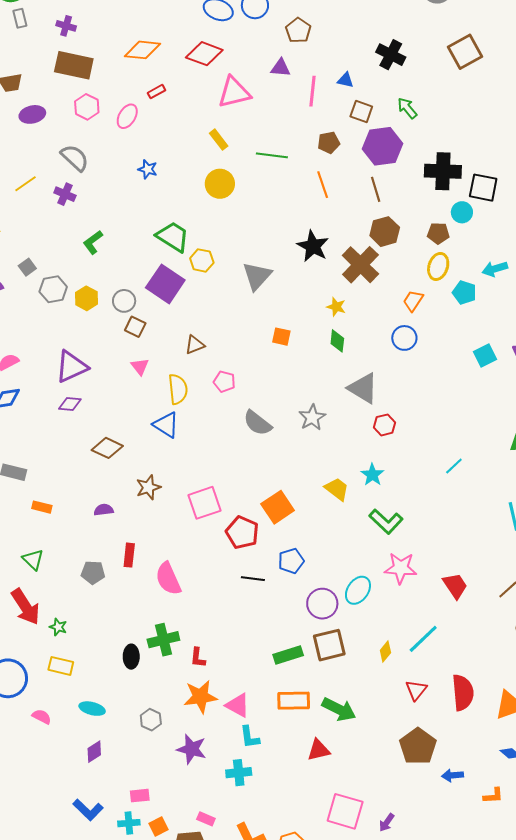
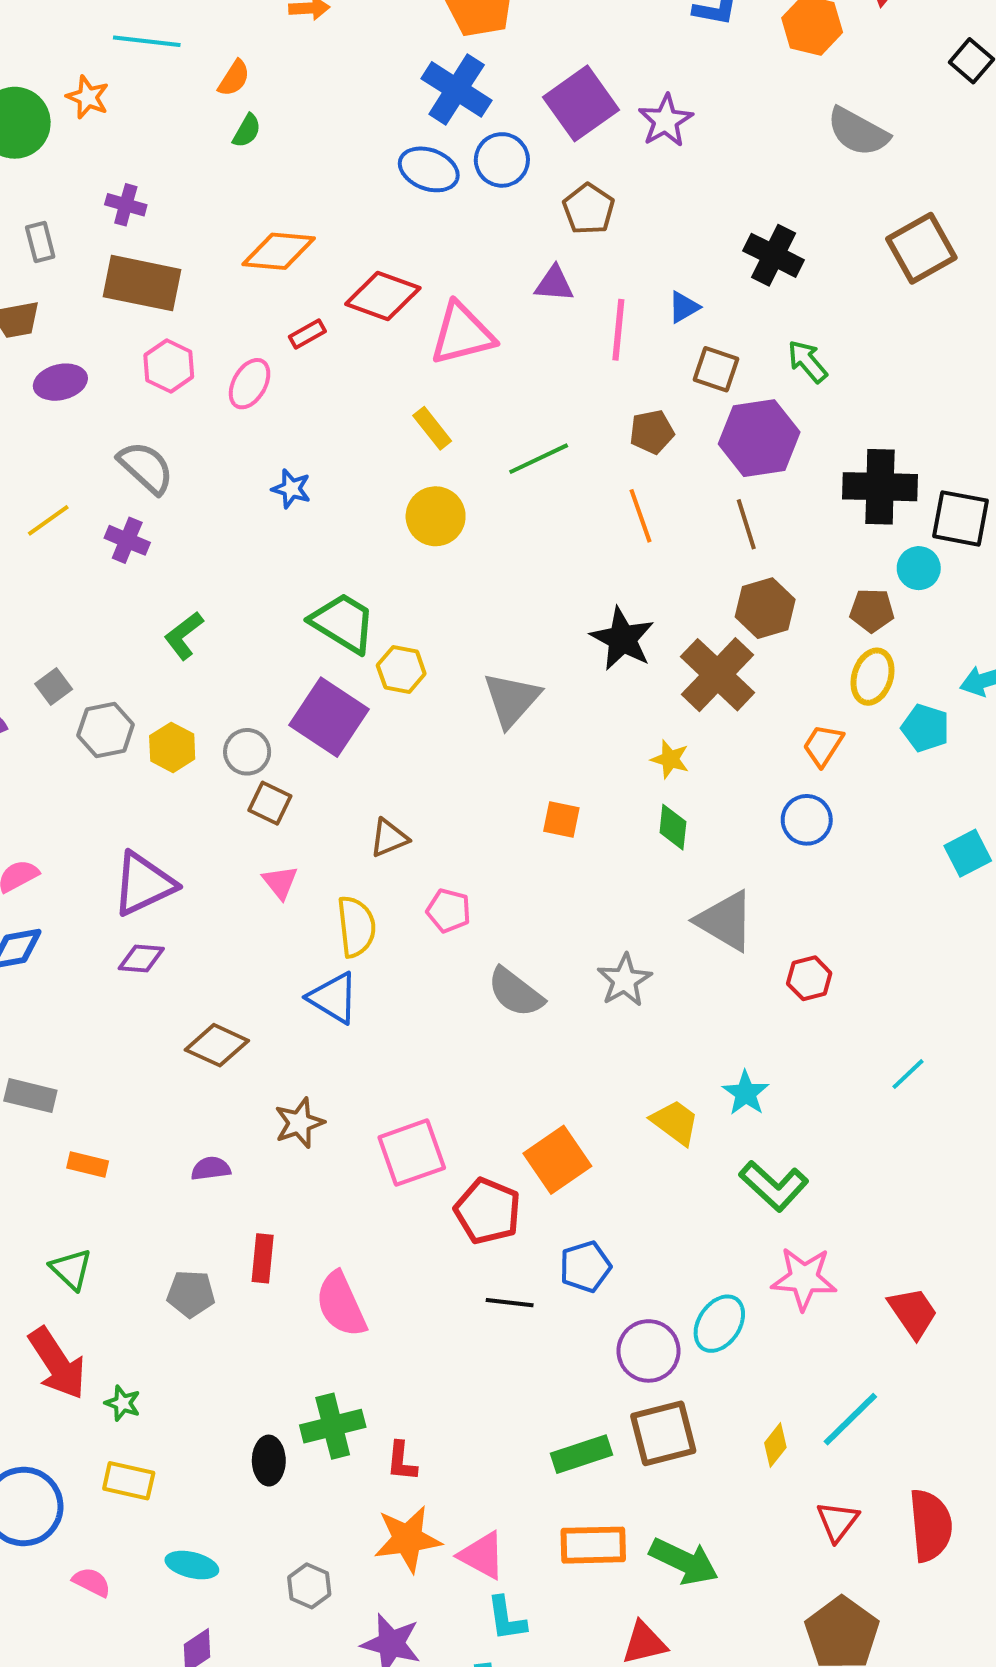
gray rectangle: (20, 18) -> (40, 242), moved
red diamond: (204, 54) -> (383, 296), moved
blue triangle: (345, 80) -> (684, 307), turned -42
green line: (272, 155) -> (539, 459), turned -32
red hexagon: (385, 425) -> (809, 978), moved

